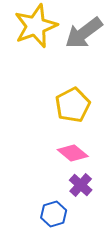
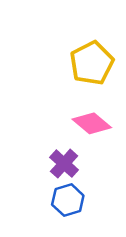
purple cross: (81, 185) -> (64, 164), moved

